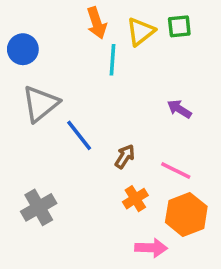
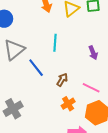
cyan line: (112, 60) -> (55, 43), moved
purple arrow: (179, 109) -> (93, 53), turned -144

